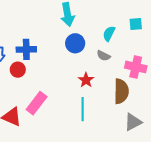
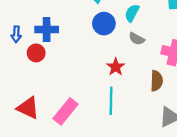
cyan semicircle: (109, 34) -> (132, 13), moved
brown semicircle: (121, 91) -> (157, 81), size x0.7
pink rectangle: (37, 103) -> (65, 111), moved

